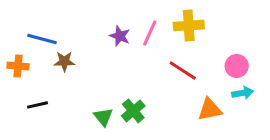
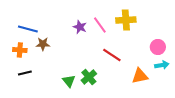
pink line: (150, 33) -> (100, 25), turned -60
orange cross: (18, 66) -> (20, 50), moved
red line: (183, 70) -> (112, 55), moved

